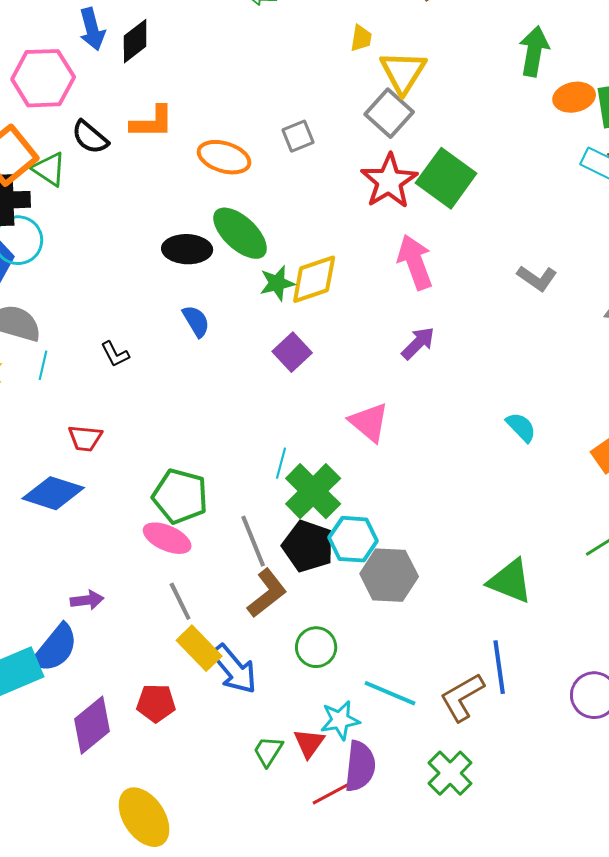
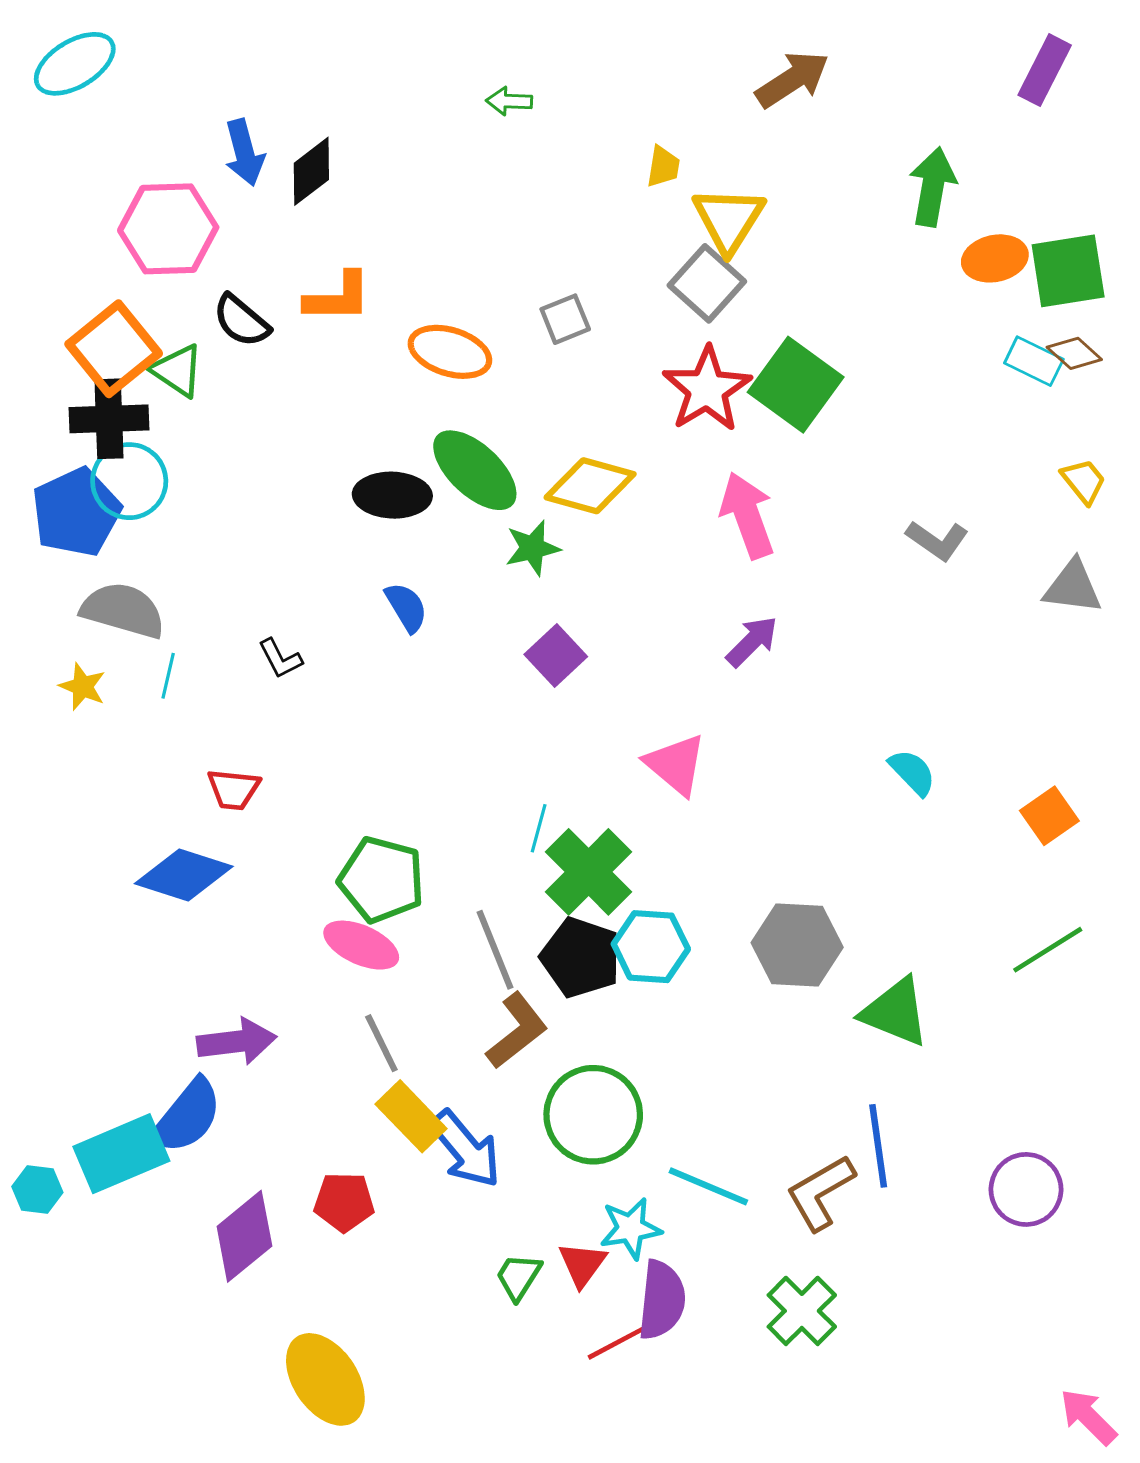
yellow diamond: (314, 279) -> (590, 486), moved, turned 34
gray hexagon: (389, 575) -> (797, 945), moved
purple arrow: (87, 600) -> (237, 1042), size x1.5
green circle: (316, 647) -> (593, 1115), size x1.5

